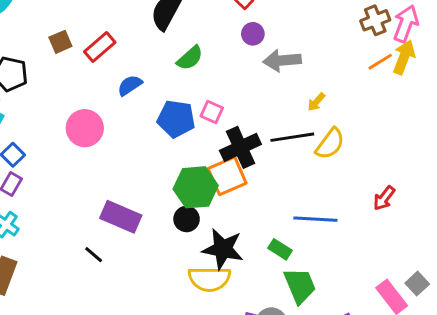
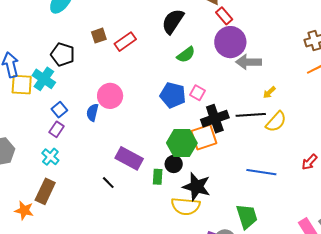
purple circle: (253, 34) -> (230, 42), size x2.0
blue semicircle: (130, 85) -> (92, 112), moved, turned -48
green rectangle: (280, 249) -> (158, 177), moved, turned 56

